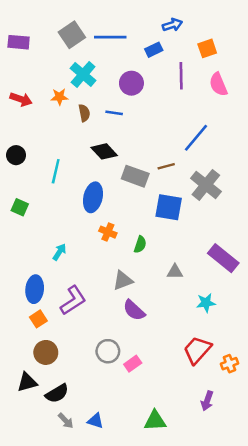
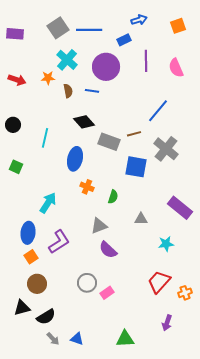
orange square: (207, 48) -> (178, 26), moved
purple circle: (131, 83) -> (106, 67), size x1.4
cyan arrow: (59, 252) -> (48, 203), size x1.5

